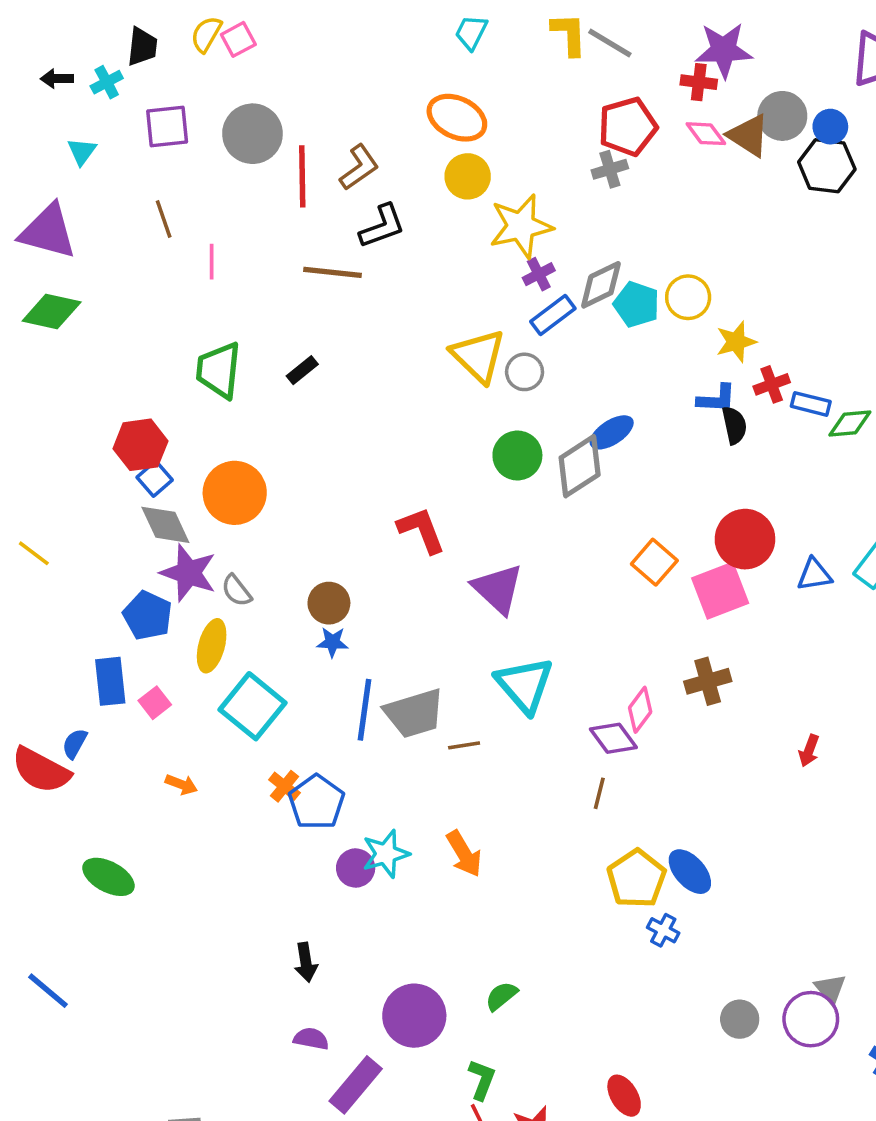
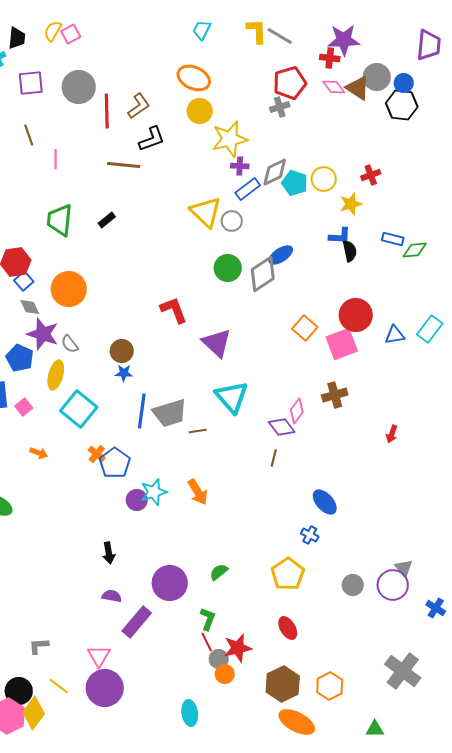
purple cross: (539, 274) -> (240, 166), turned 30
red cross: (772, 384) -> (371, 175), moved
gray diamond: (165, 525) -> (30, 307), size x0.7
yellow pentagon: (637, 879) -> (288, 574), moved

